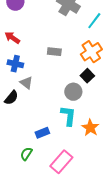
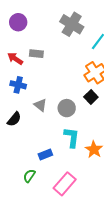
gray rectangle: (54, 52) -> (36, 54), moved
gray triangle: (26, 83) -> (40, 105), moved
gray circle: (73, 92) -> (67, 108), moved

